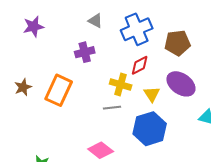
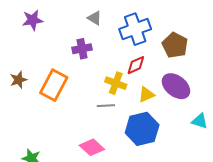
brown pentagon: (177, 43) -> (175, 45), turned 30
yellow triangle: (152, 94) -> (146, 95), turned 36

